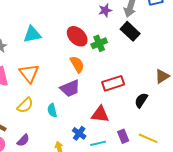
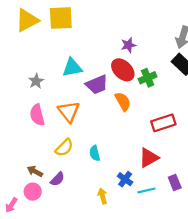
purple star: (105, 10) -> (128, 45), moved
purple trapezoid: (70, 88) -> (97, 85), moved
red triangle: (100, 114) -> (149, 158), turned -36
purple semicircle: (23, 140) -> (57, 179), moved

